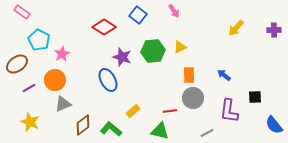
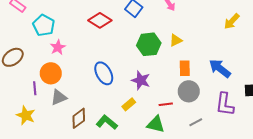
cyan pentagon: (39, 40) -> (44, 25), moved
purple star: (122, 57) -> (141, 80), moved
blue arrow: (224, 75) -> (220, 68), size x1.6
purple line: (29, 88) -> (35, 88), moved, turned -64
gray line: (207, 133) -> (196, 122), moved

